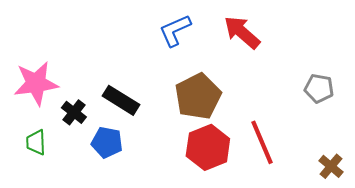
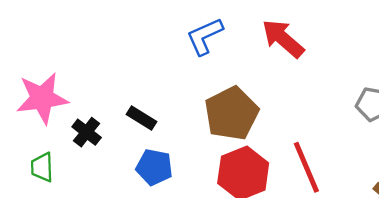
black rectangle: (121, 100) -> (141, 118), size x0.7
blue pentagon: (107, 142) -> (154, 167), moved

